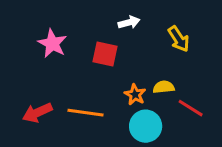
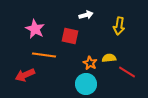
yellow arrow: (179, 39) -> (119, 26), turned 42
orange line: (85, 113) -> (44, 55), moved
cyan circle: (146, 126) -> (86, 84), moved

